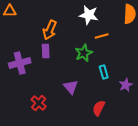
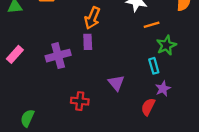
green star: (84, 53) -> (166, 45), moved
purple star: (126, 85) -> (163, 89), moved
red cross: (39, 103) -> (80, 101), turned -35

